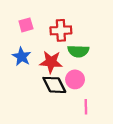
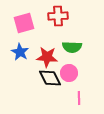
pink square: (26, 25) -> (24, 23), size x1.5
red cross: (61, 30) -> (58, 16), moved

